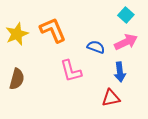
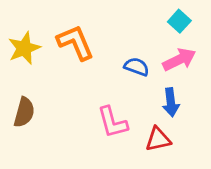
pink L-shape: (71, 71) -> (112, 122), moved

